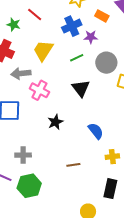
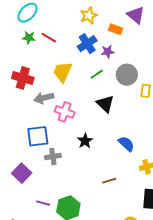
green star: (14, 25) -> (29, 38), moved
gray cross: (23, 155) -> (53, 157), moved

